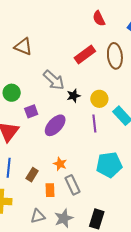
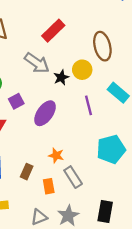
red rectangle: (85, 54) -> (53, 31), moved
brown ellipse: (115, 56) -> (102, 46), moved
yellow circle: (99, 99) -> (82, 70), moved

